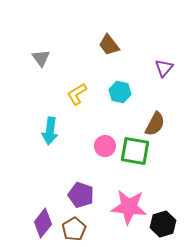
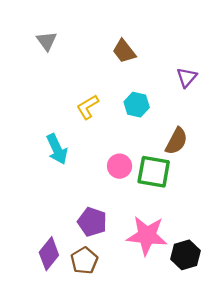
gray triangle: (41, 58) -> (47, 41), moved
cyan arrow: (50, 131) -> (57, 149), turned -32

